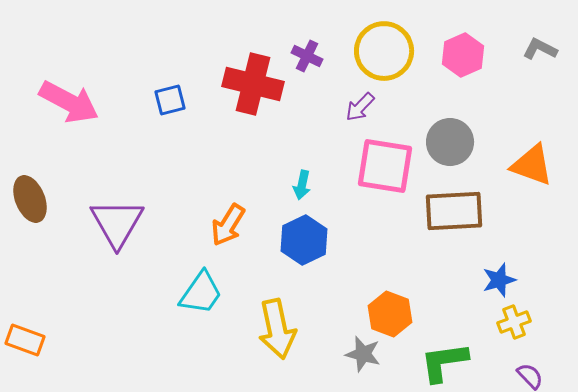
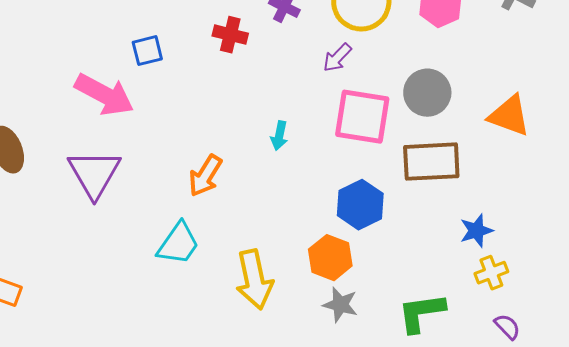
red cross: (253, 84) -> (230, 35), size x0.6
pink arrow: (69, 102) -> (104, 95), moved
blue hexagon: (304, 240) -> (360, 205), moved
orange hexagon: (390, 314) -> (330, 258), moved

